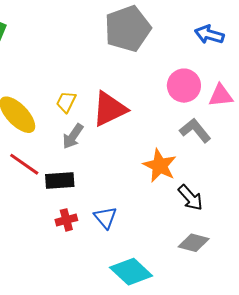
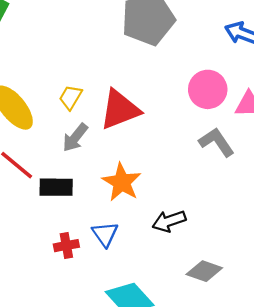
orange star: (160, 166) -> (122, 182), moved
black arrow: (190, 198) -> (169, 221), moved, turned 108
red cross: (66, 220) -> (66, 246), moved

